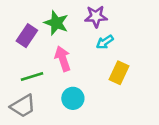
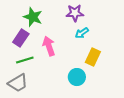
green star: (56, 23) -> (33, 17), moved
purple rectangle: (27, 36) -> (21, 38), moved
cyan circle: (73, 98) -> (77, 77), moved

